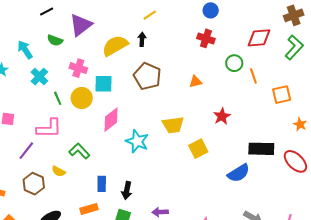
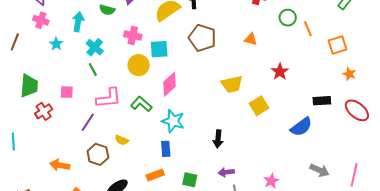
cyan arrow: (25, 50) -> (78, 22), turned 48
orange triangle: (195, 82) -> (251, 39), turned 32
green line: (58, 98) -> (93, 70), moved
orange star: (300, 124) -> (349, 74), moved
cyan star: (137, 141) -> (173, 121), moved
black rectangle: (261, 149) -> (322, 101), size x0.7
green L-shape: (79, 151) -> (141, 104), moved
black arrow: (127, 190) -> (218, 139), moved

